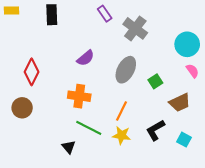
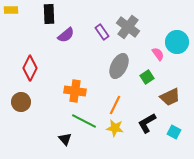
purple rectangle: (105, 14) -> (102, 32), moved
purple semicircle: (86, 58) -> (66, 35), moved
pink semicircle: (192, 71) -> (158, 54), moved

